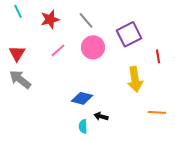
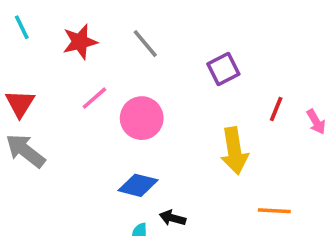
purple square: (129, 34) -> (223, 69), size x0.7
pink circle: (93, 47) -> (142, 118), moved
red line: (158, 56) -> (276, 109), turned 32

